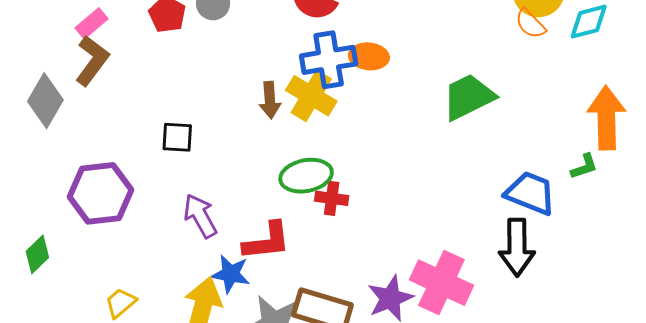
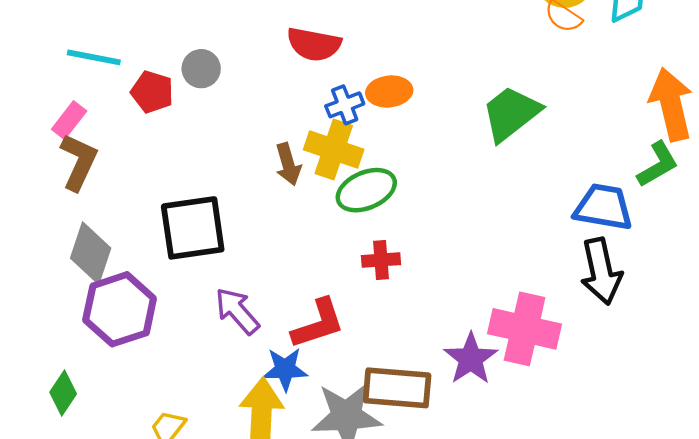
blue cross: (329, 60) -> (345, 105), size x0.6
gray diamond: (45, 101) -> (91, 253), moved
black square: (177, 137) -> (193, 228), size x1.8
green L-shape: (584, 167) -> (658, 164), size x1.4
green ellipse: (306, 176) -> (366, 190), moved

